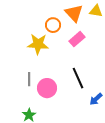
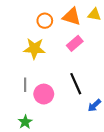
orange triangle: (74, 13) -> (72, 17), turned -30
orange circle: (53, 25) -> (45, 21), moved

